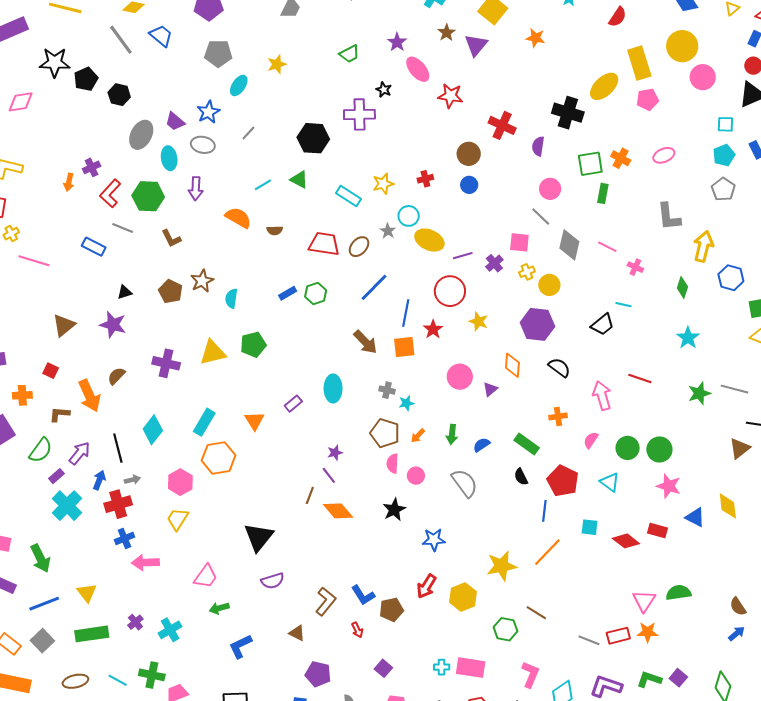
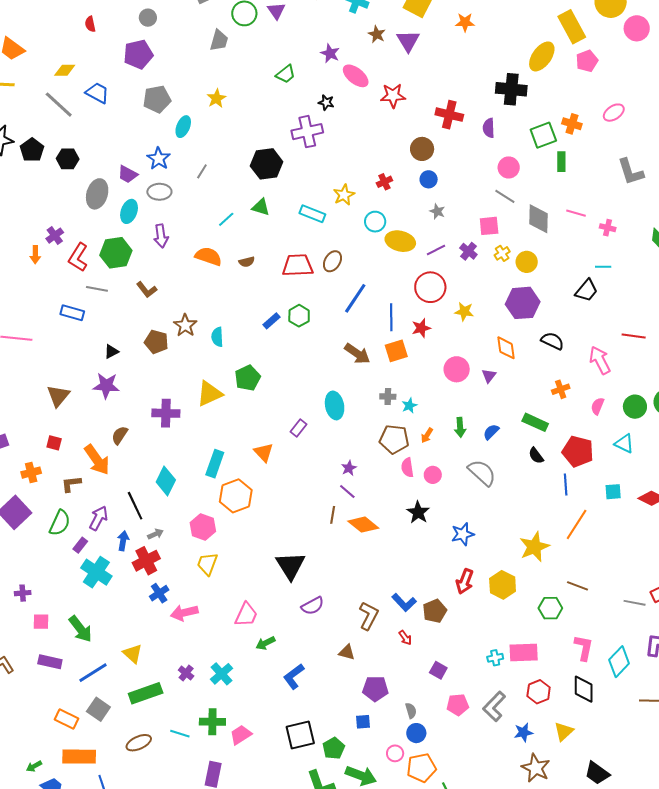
cyan ellipse: (169, 158) -> (129, 211), turned 40
gray star: (388, 231) -> (437, 211), moved
red star: (433, 329) -> (421, 328), turned 30

